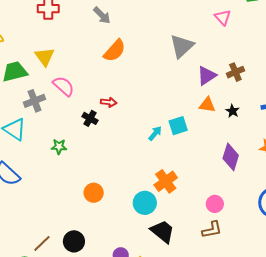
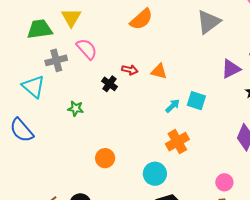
purple triangle: (207, 76) -> (231, 69), moved
orange triangle: (207, 105) -> (159, 71), moved
cyan square: (178, 126) -> (196, 101), turned 30
orange cross: (166, 181) -> (177, 142), moved

